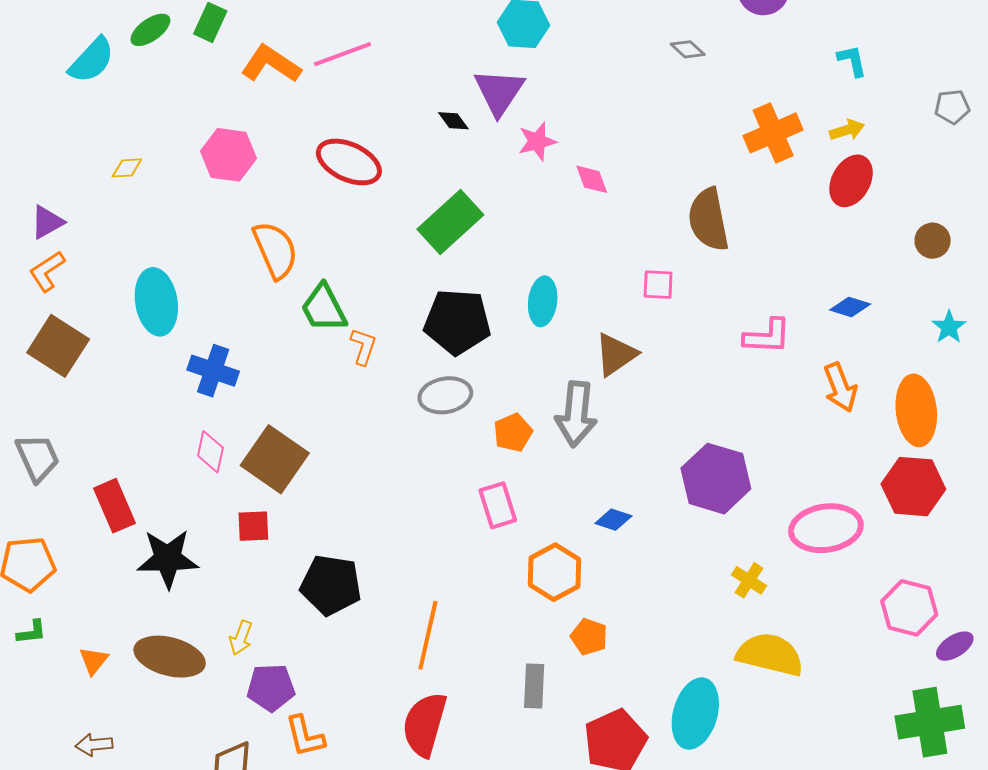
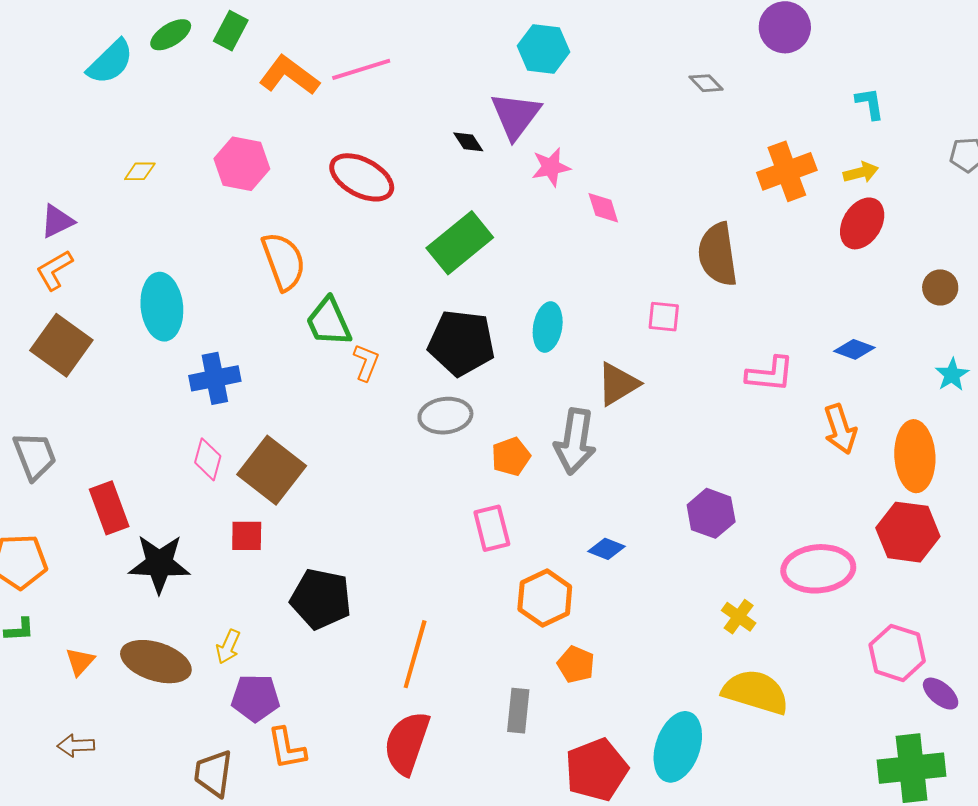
blue cross: (213, 371) -> (215, 378), turned -33
purple hexagon: (716, 479) -> (711, 513), size x0.7
purple ellipse: (955, 646) -> (941, 694), turned 69

